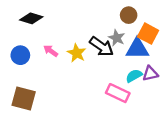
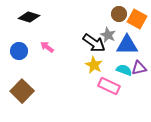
orange square: (148, 34) -> (137, 19), moved
yellow star: (77, 53) -> (94, 65), moved
cyan semicircle: (134, 76) -> (124, 70), turned 49
brown square: (24, 98) -> (22, 91), turned 30

